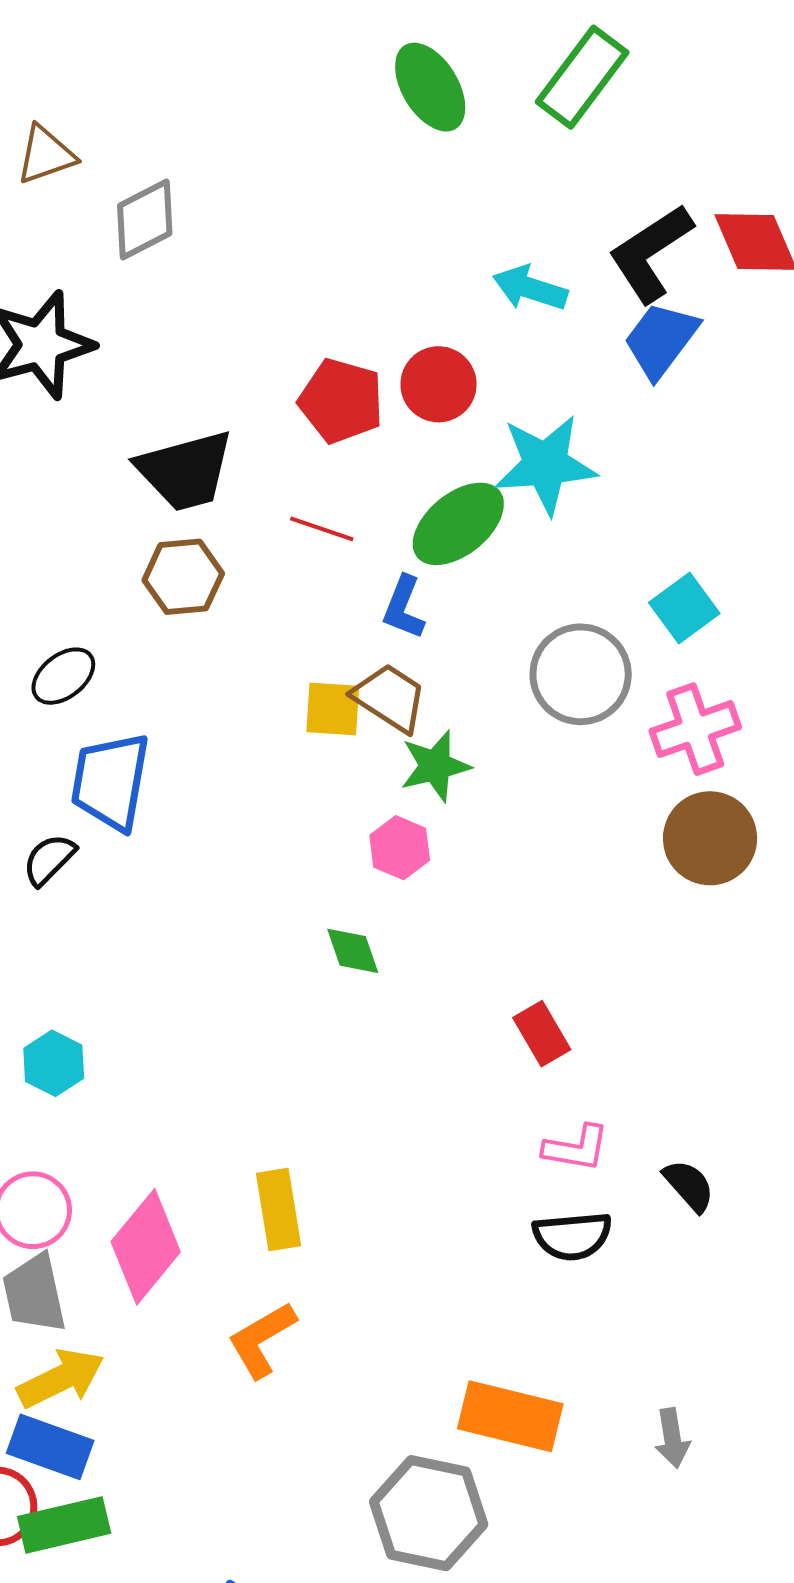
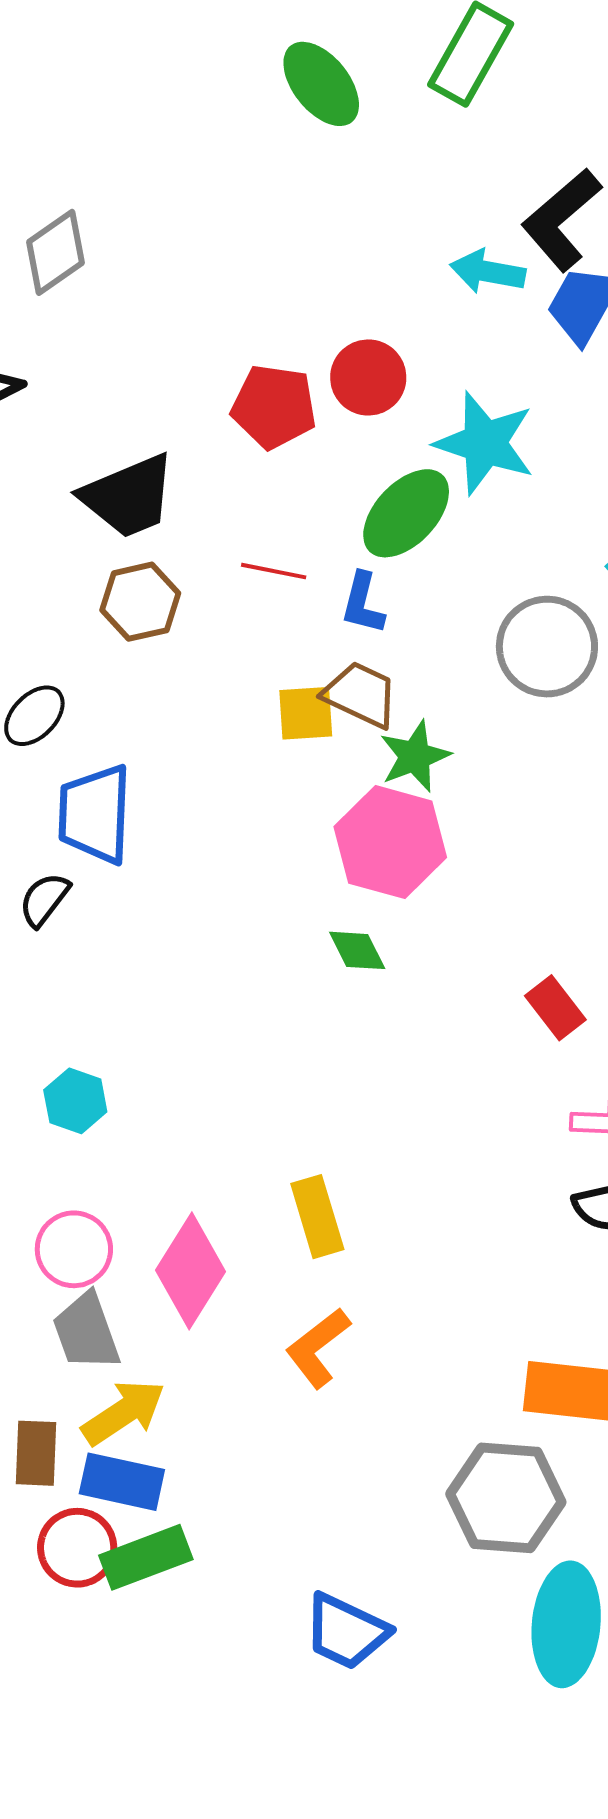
cyan arrow: (530, 288) -> (488, 272), moved
cyan star: (545, 465) -> (485, 443), turned 30
red line: (322, 529) -> (274, 571), moved
pink hexagon: (400, 848) -> (390, 842), size x1.8

